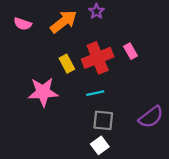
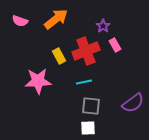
purple star: (96, 11) -> (103, 26), moved
white square: (100, 145) -> (88, 128), turned 35

